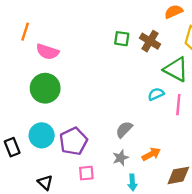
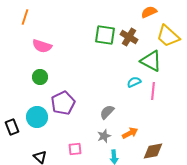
orange line: (25, 32) -> (25, 17), moved
green square: (122, 39) -> (105, 35), size x1.5
green circle: (45, 88) -> (40, 77), size x0.6
purple pentagon: (73, 141) -> (63, 103), moved

